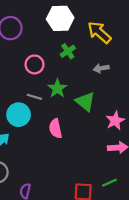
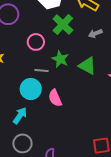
green cross: (68, 51) -> (63, 24), size x1.5
pink semicircle: (55, 129) -> (55, 98), moved

